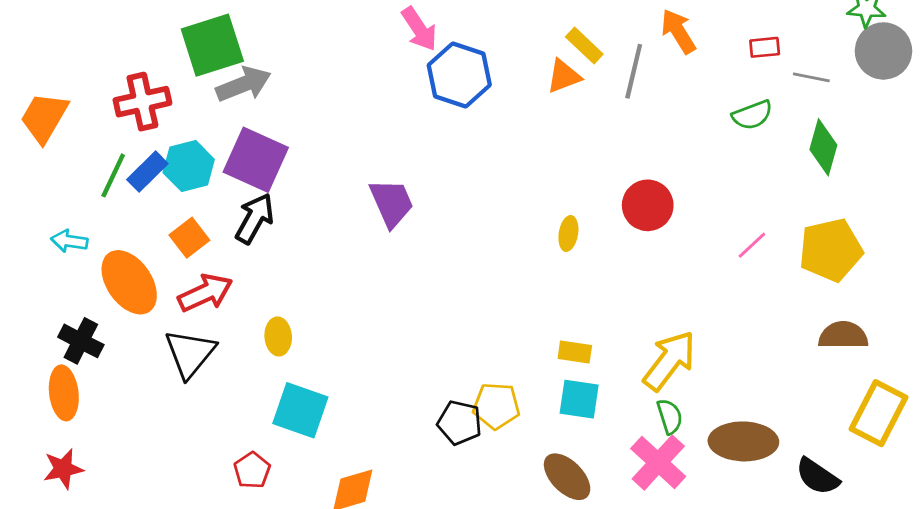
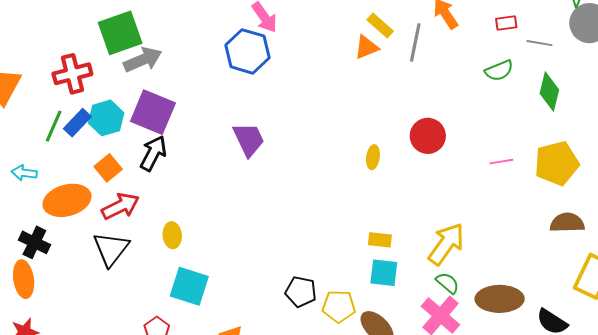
blue hexagon: (459, 75) -> (247, 51), moved
pink line: (752, 245) -> (501, 162), turned 35
orange ellipse: (129, 282) -> (67, 200), turned -69
yellow pentagon: (496, 406) -> (339, 306), moved
green semicircle: (670, 416) -> (448, 283), turned -30

